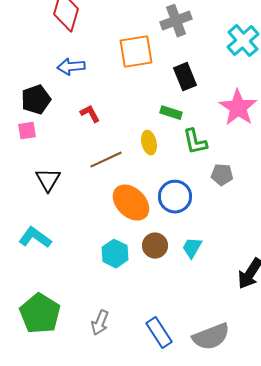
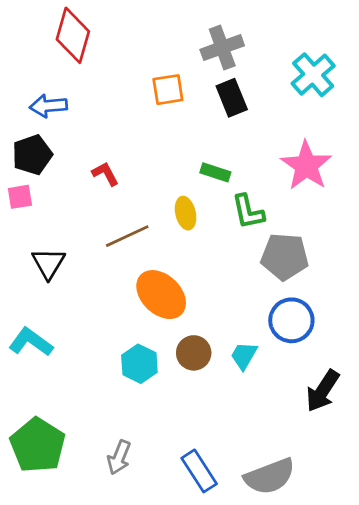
orange square: (136, 52) -> (168, 90), size x0.7
blue arrow: (71, 67) -> (48, 106), moved
black rectangle: (185, 77) -> (232, 98), moved
gray pentagon: (222, 175) -> (285, 257), size x1.6
blue circle: (175, 197) -> (291, 320), moved

